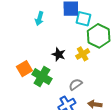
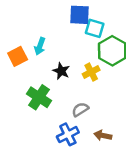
cyan arrow: (39, 19) -> (40, 46), moved
orange square: (24, 69) -> (18, 56), moved

